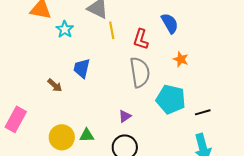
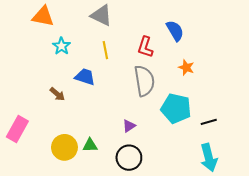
cyan star: (65, 29) -> (61, 46), moved
yellow line: (112, 30) -> (105, 50), moved
blue trapezoid: (82, 68) -> (85, 77), turned 95

